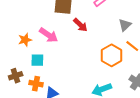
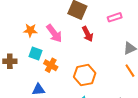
orange hexagon: (112, 55) -> (85, 75), moved
orange cross: (36, 84) -> (51, 65), moved

